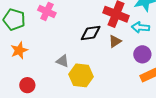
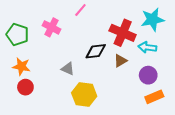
orange star: (19, 50) -> (21, 66), turned 30
gray triangle: (63, 61) -> (68, 69), moved
red circle: (27, 85) -> (25, 87), moved

